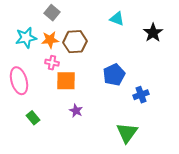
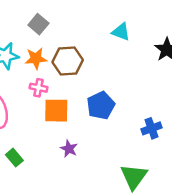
blue pentagon: (114, 75) -> (101, 105), moved

